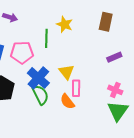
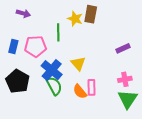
brown rectangle: (106, 22) -> (91, 14), moved
pink rectangle: (76, 88) -> (91, 87), moved
pink cross: (115, 90) -> (125, 79), turned -32

